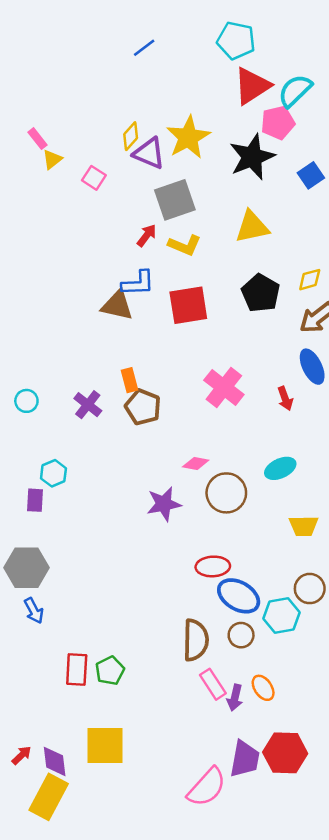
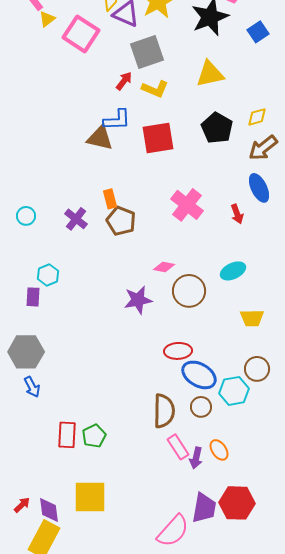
pink square: (94, 178) -> (81, 34), size x1.8

